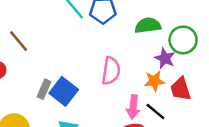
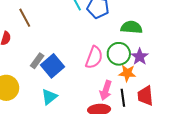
green circle: (183, 40) -> (119, 54), moved
red trapezoid: (181, 89) -> (145, 96), moved
black line: (155, 111) -> (123, 98), turned 30

